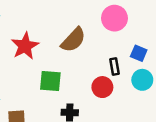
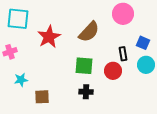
green square: (50, 81) -> (84, 66), moved

